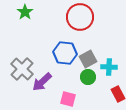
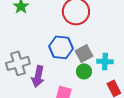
gray cross: (22, 69) -> (18, 63), turned 30
purple arrow: (42, 82) -> (38, 76), turned -35

